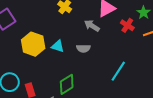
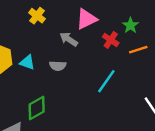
cyan line: (118, 71) -> (106, 81), moved

